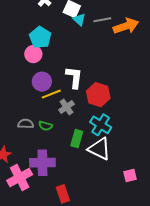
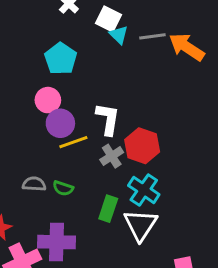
orange arrow: (126, 26) -> (187, 47), turned -130
pink circle: (33, 54) -> (48, 100), moved
gray cross: (67, 107) -> (112, 156), moved
white triangle: (99, 149) -> (140, 225), turned 35

